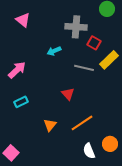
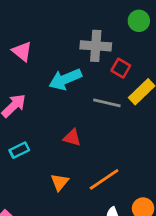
pink triangle: (23, 20) -> (22, 51), moved
cyan arrow: (54, 51) -> (65, 79), size x1.6
red triangle: (68, 94) -> (72, 138), moved, turned -32

